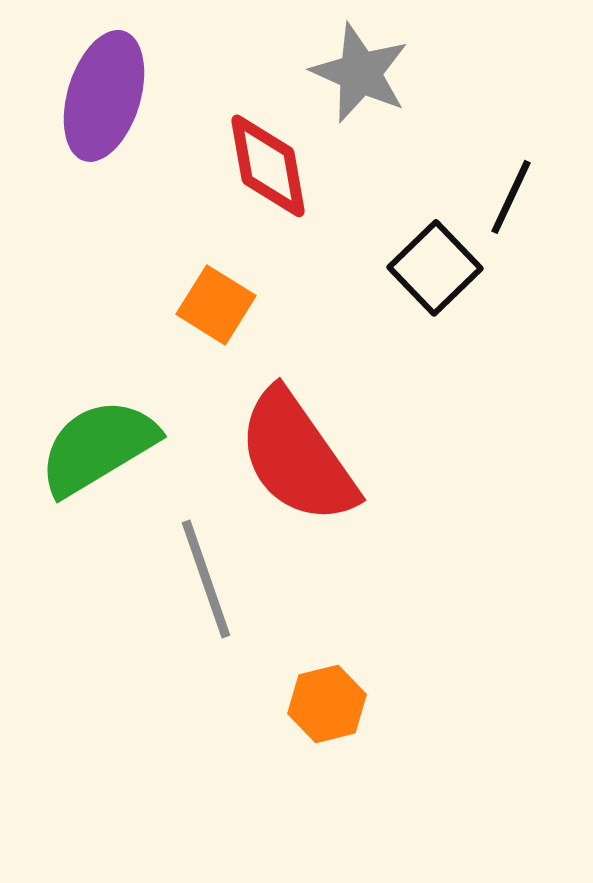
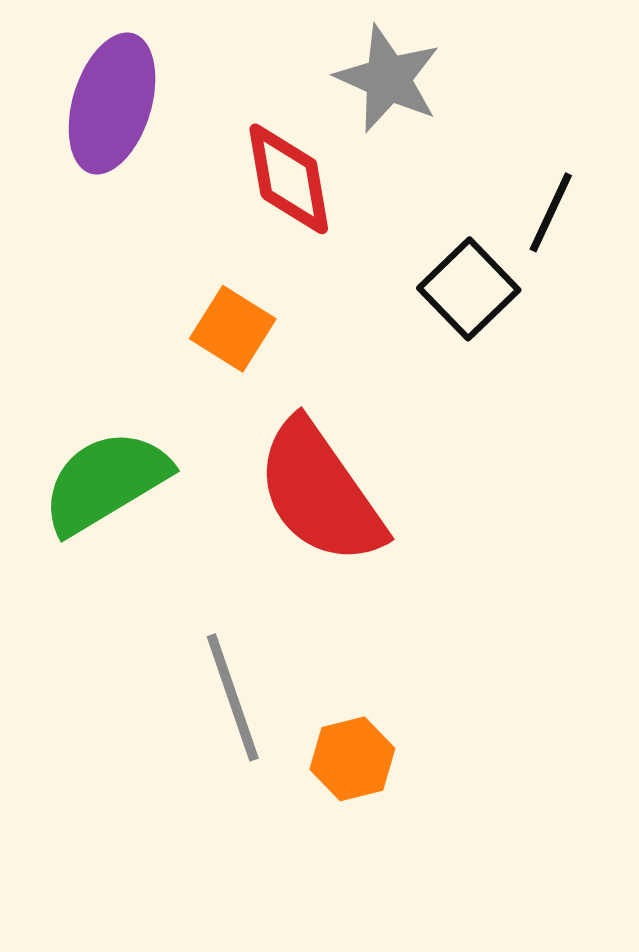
gray line: (206, 579) -> (233, 697), moved

